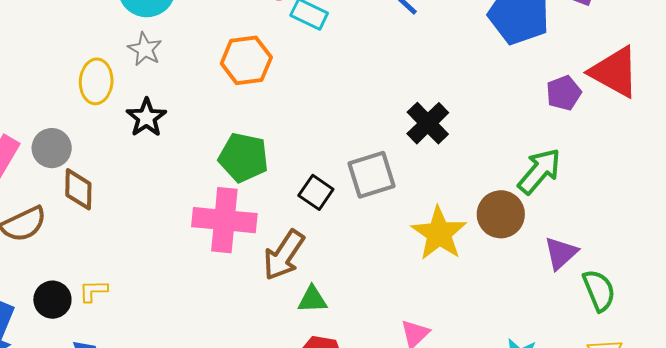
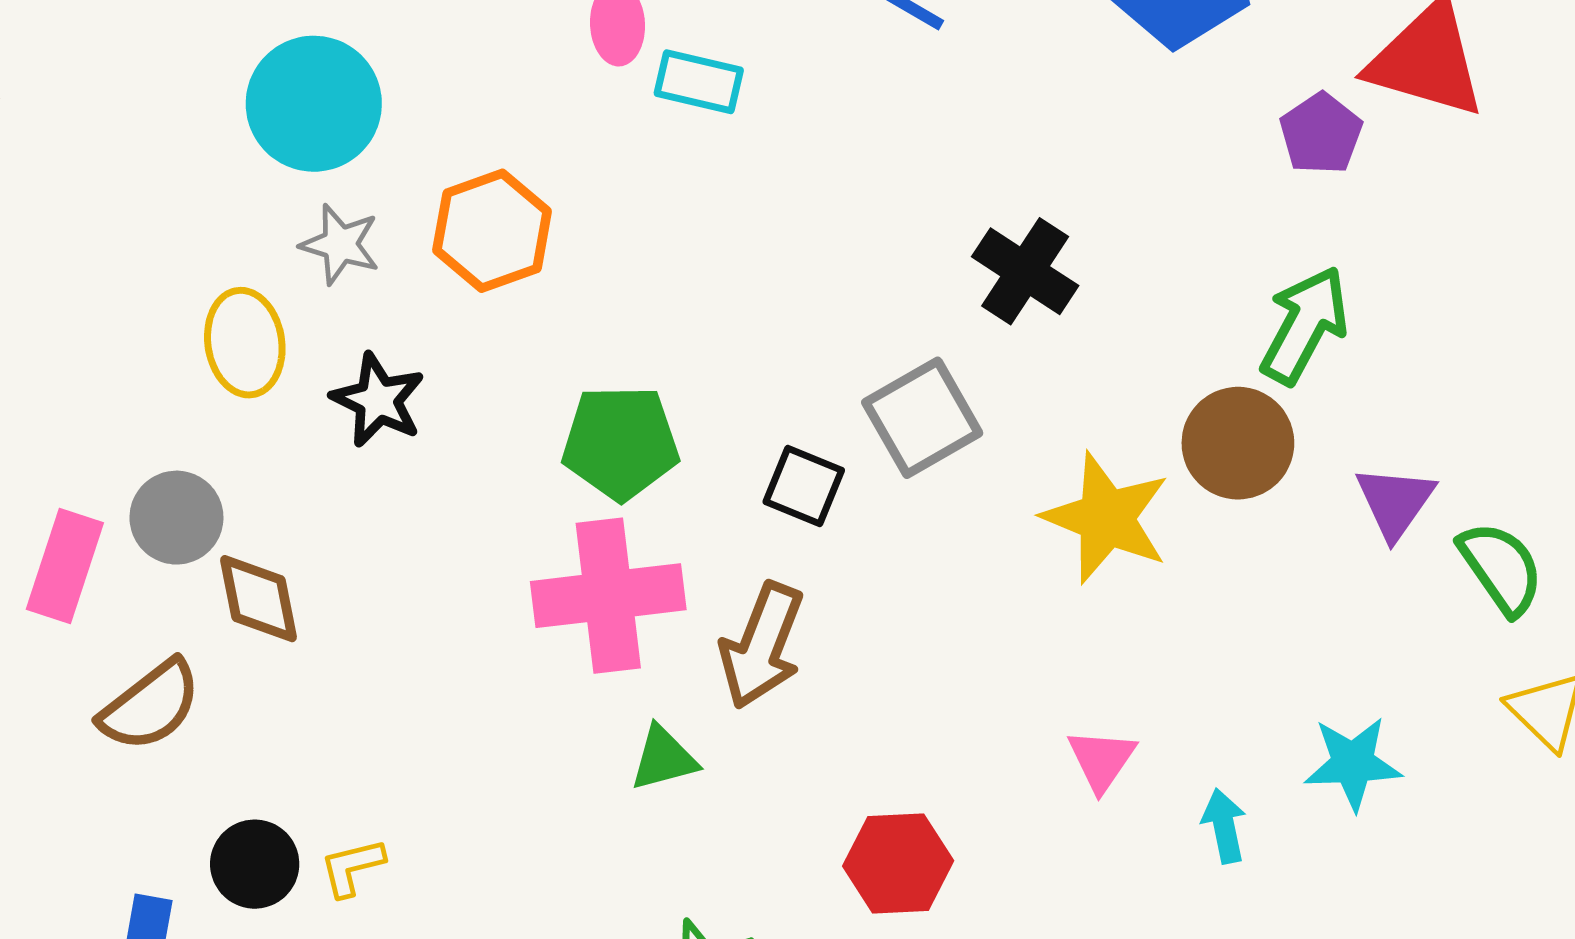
orange hexagon: (246, 60) -> (492, 231), moved
yellow L-shape: (93, 291) -> (352, 867), moved
green triangle: (312, 299) -> (664, 758), moved

